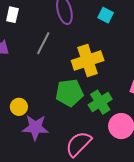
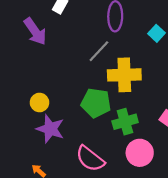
gray line: (43, 43) -> (99, 51), moved
pink semicircle: (78, 144) -> (90, 159), turned -112

